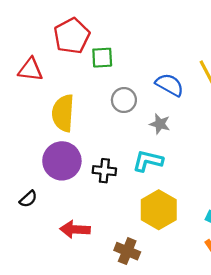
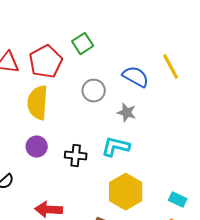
red pentagon: (72, 36) -> (46, 62), moved
green square: (102, 58) -> (83, 44), moved, turned -30
purple circle: (62, 161) -> (37, 147), size x0.6

